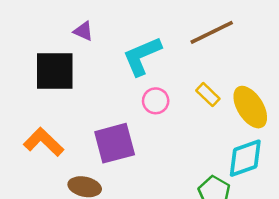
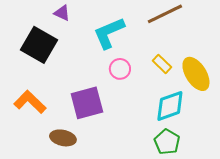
black square: (55, 71) -> (39, 45), turned 30
cyan diamond: (245, 158) -> (170, 106), moved

